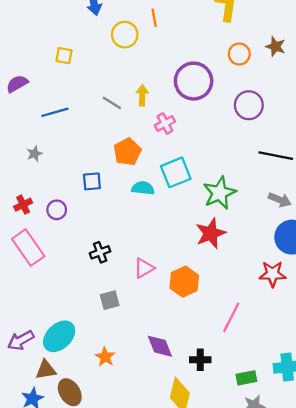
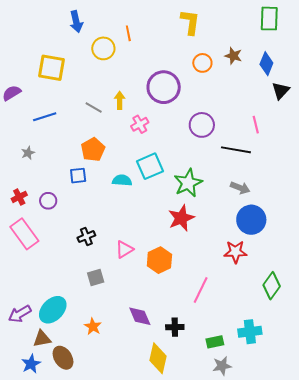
yellow square: (64, 56) -> (51, 68), size x1.8
purple circle: (249, 105) -> (202, 125), moved
orange pentagon: (127, 152) -> (93, 150), moved

